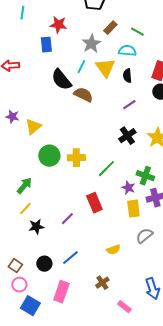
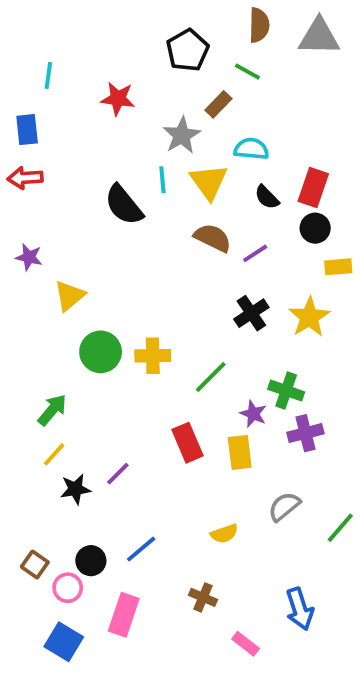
green line: (137, 32) -> (247, 72), moved
blue rectangle: (46, 45) -> (27, 130), moved
cyan line: (81, 67) -> (162, 180), turned -32
black semicircle: (127, 76) -> (267, 197), moved, turned -40
brown semicircle: (83, 95) -> (213, 238), moved
purple star: (12, 117) -> (29, 257), moved
yellow rectangle: (133, 209) -> (240, 452), moved
purple line: (67, 219) -> (118, 474), moved
brown cross: (102, 283) -> (203, 597), turned -32
pink circle: (19, 285) -> (68, 588), moved

